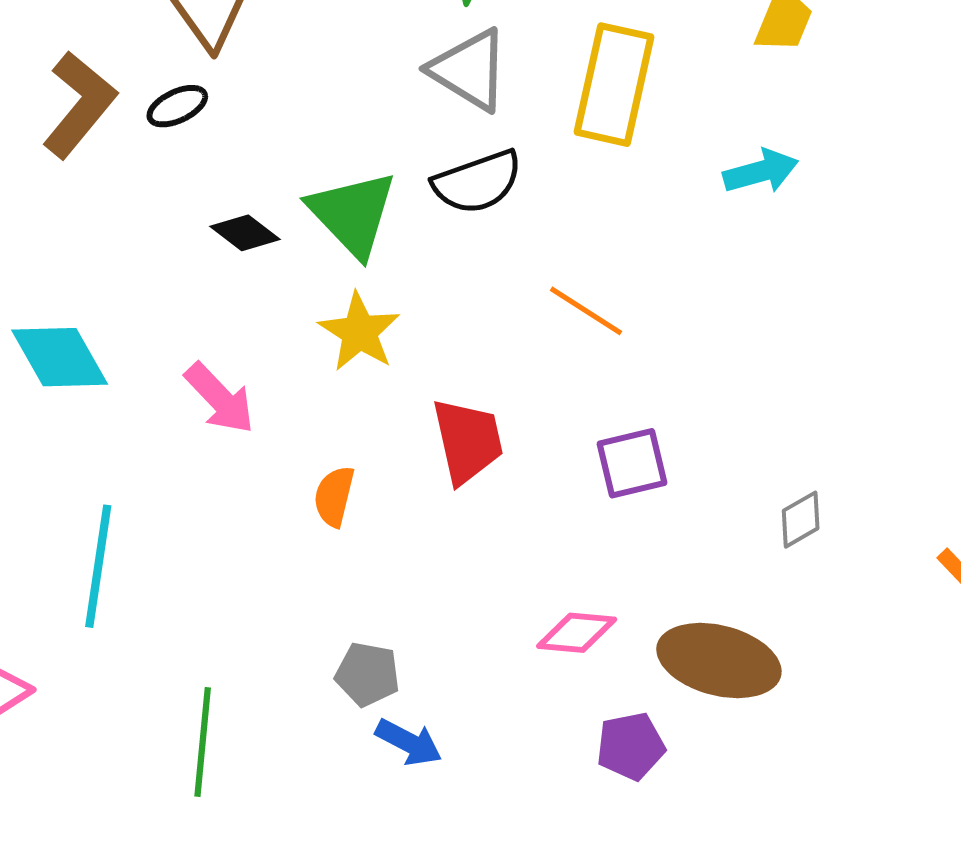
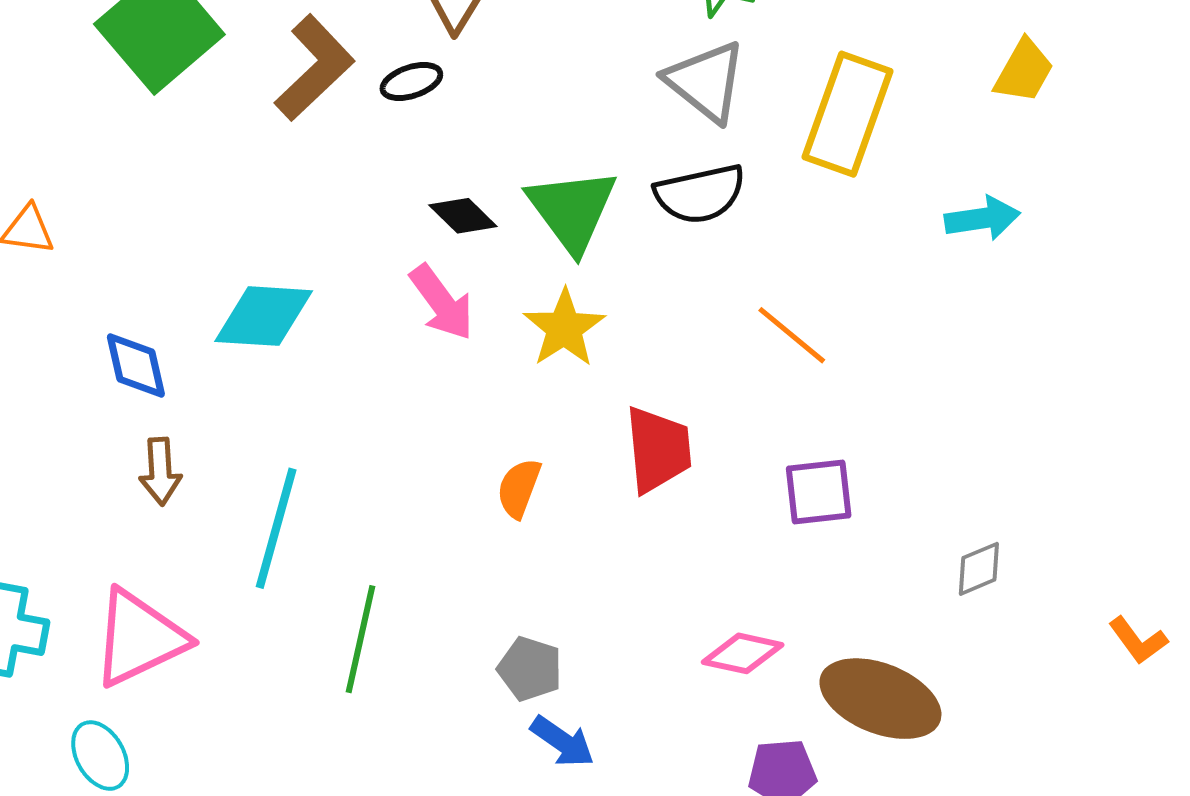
cyan diamond: (60, 357) -> (264, 316), turned -64
pink arrow: (220, 398) -> (442, 303), moved
green line: (203, 742) -> (360, 639), moved

